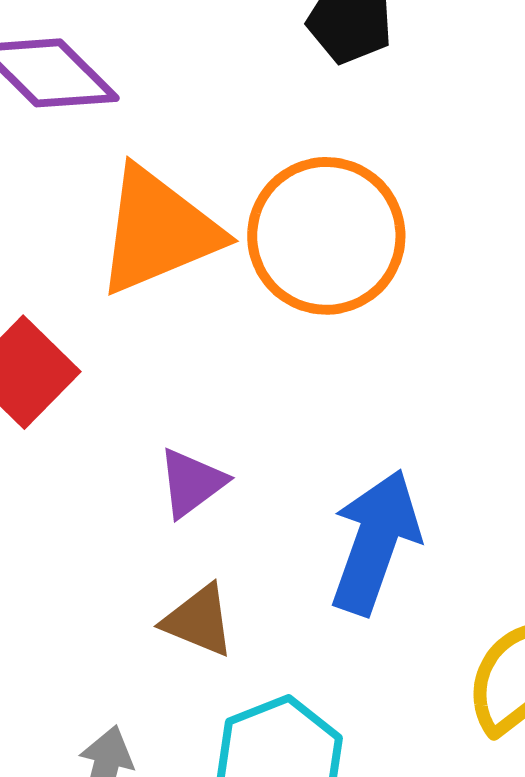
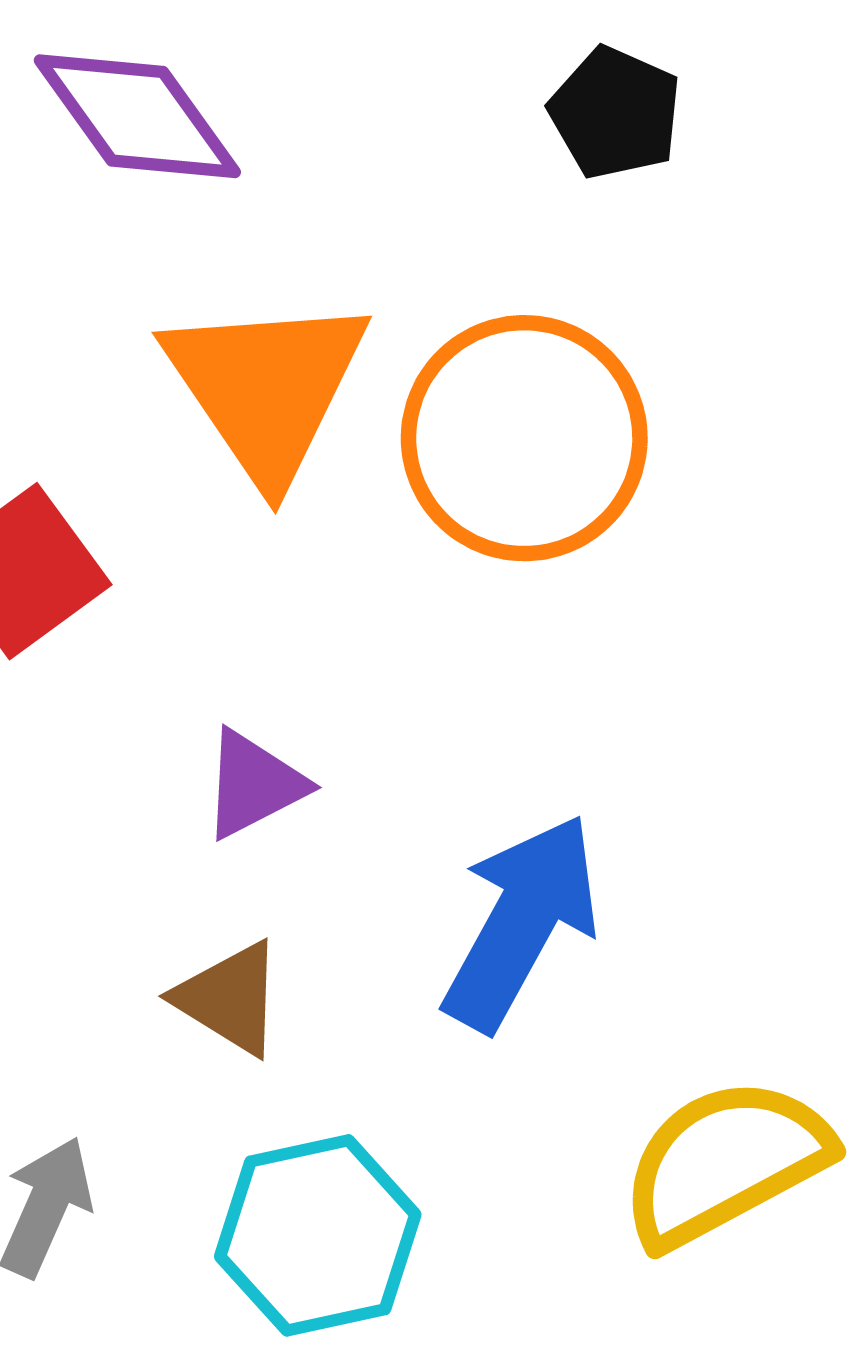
orange triangle: (158, 231) -> (266, 387), turned -51

